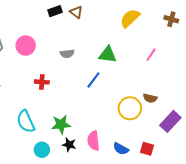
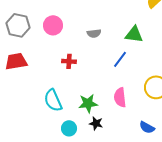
pink semicircle: (93, 141) -> (120, 97), moved

